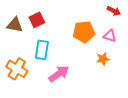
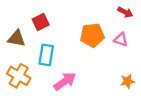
brown triangle: (15, 25) -> (16, 38), moved
orange star: (103, 59) -> (127, 81), moved

